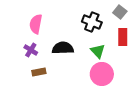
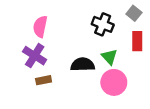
black semicircle: (63, 48) -> (83, 65), moved
purple cross: (31, 50) -> (35, 56), size x1.5

